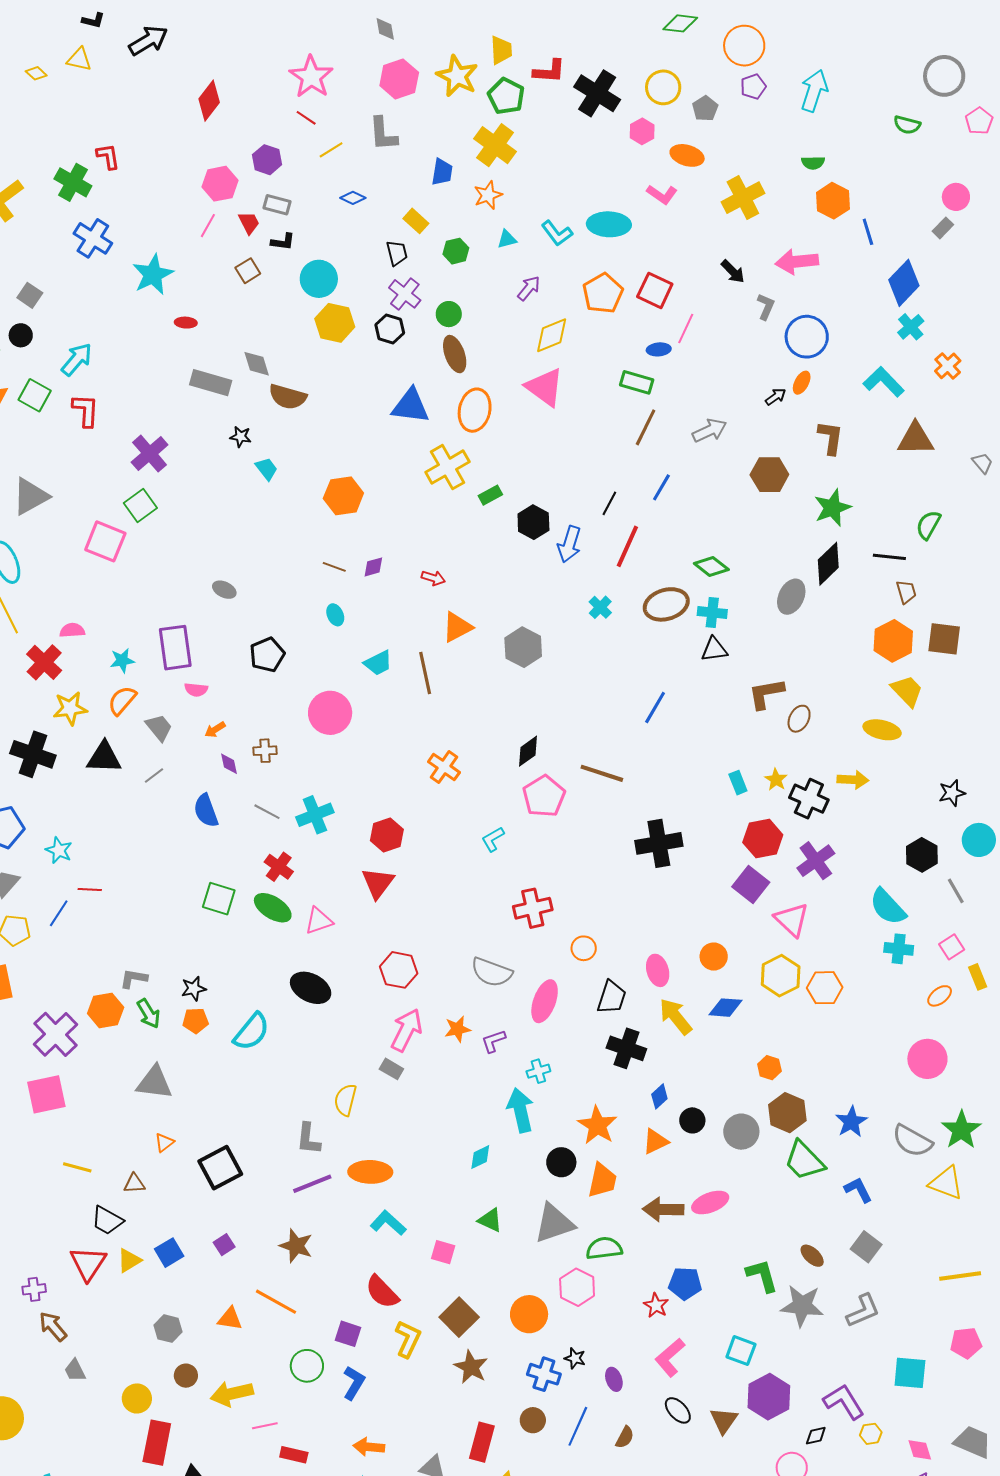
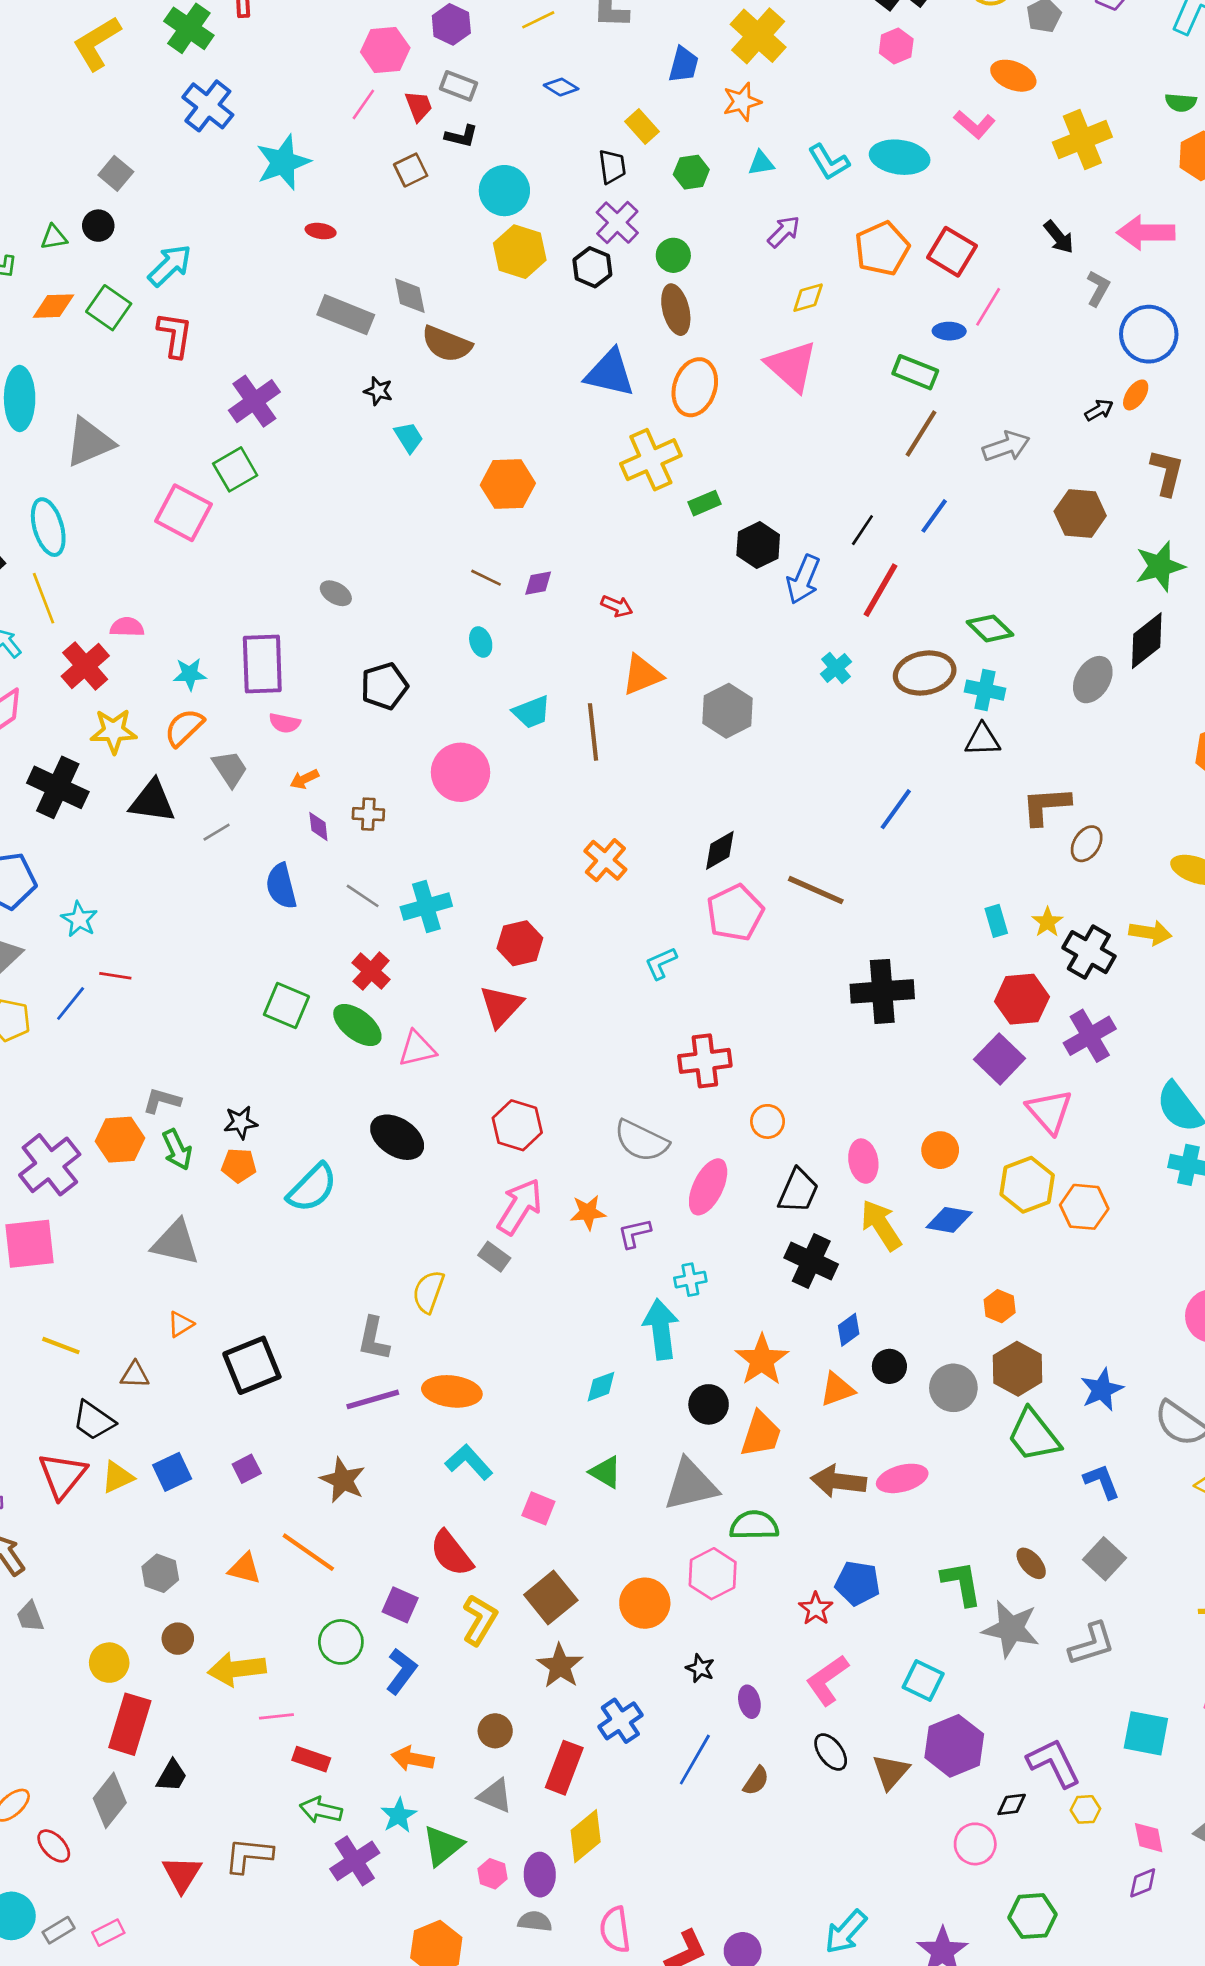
pink hexagon: (642, 131) -> (896, 46), moved
yellow diamond: (552, 335) -> (808, 298), size x0.7
blue cross: (544, 1374) -> (620, 1721), moved, turned 32
brown circle: (533, 1420) -> (495, 1731), moved

